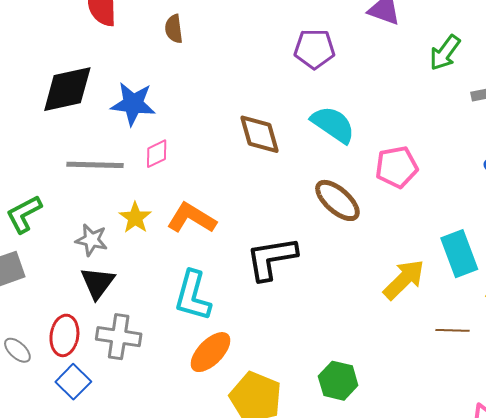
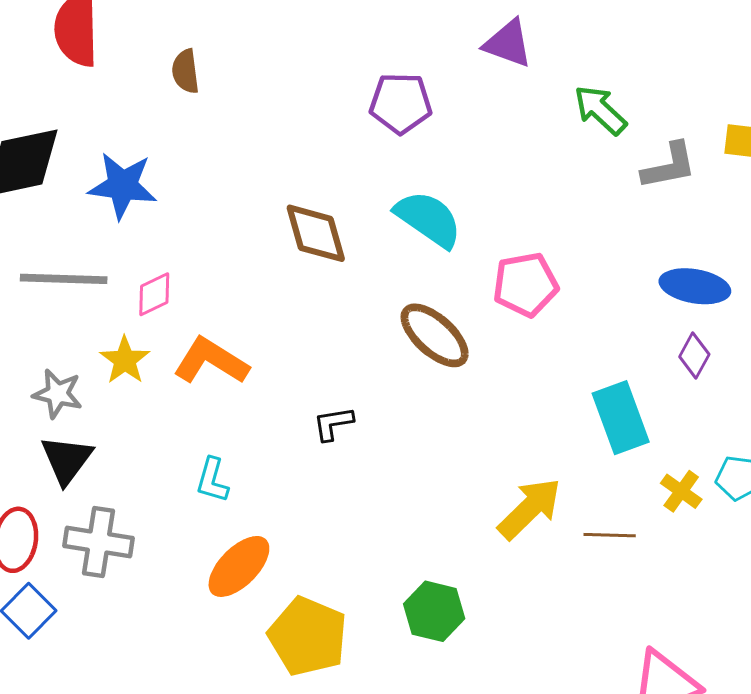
green arrow: (445, 53) -> (600, 110), turned 96
pink diamond: (157, 154) -> (154, 294), moved
black L-shape: (271, 258) -> (333, 424), size x0.5
yellow arrow: (404, 280) -> (530, 509), moved
cyan L-shape: (193, 296) -> (212, 480), size x0.6

